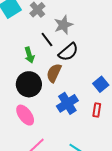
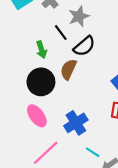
blue cross: (67, 103) -> (76, 123), moved

